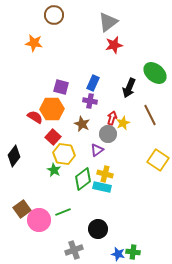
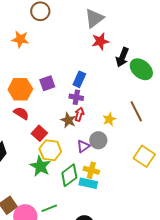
purple square: (61, 87) -> (47, 83), turned -35
black arrow: (129, 88) -> (122, 57), moved
orange hexagon: (52, 109) -> (20, 89), moved
red arrow: (112, 118) -> (79, 114), moved
gray circle: (108, 134) -> (98, 140), moved
green star: (54, 170) -> (40, 166), size x1.5

